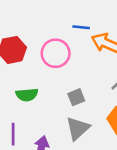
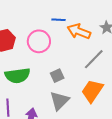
green semicircle: (27, 95) -> (17, 76), size x1.4

